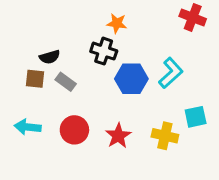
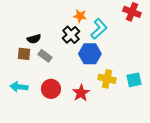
black cross: (104, 51) -> (71, 35), turned 30
cyan L-shape: (171, 73) -> (99, 29), moved
yellow cross: (165, 136) -> (107, 79), moved

